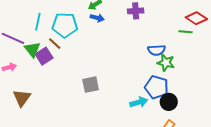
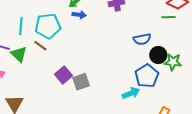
purple square: (44, 56) -> (63, 75), moved
green star: (166, 63) -> (173, 62), moved
blue pentagon: (157, 87) -> (147, 76), turned 30
black circle: (169, 102) -> (158, 55), moved

